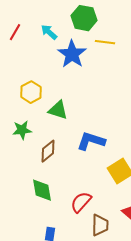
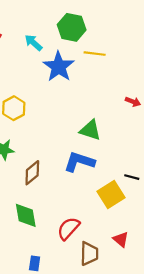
green triangle: (58, 110) -> (90, 130), moved

